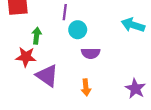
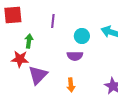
cyan circle: (78, 30) -> (82, 36), moved
purple triangle: (47, 76) -> (38, 75), turned 40

